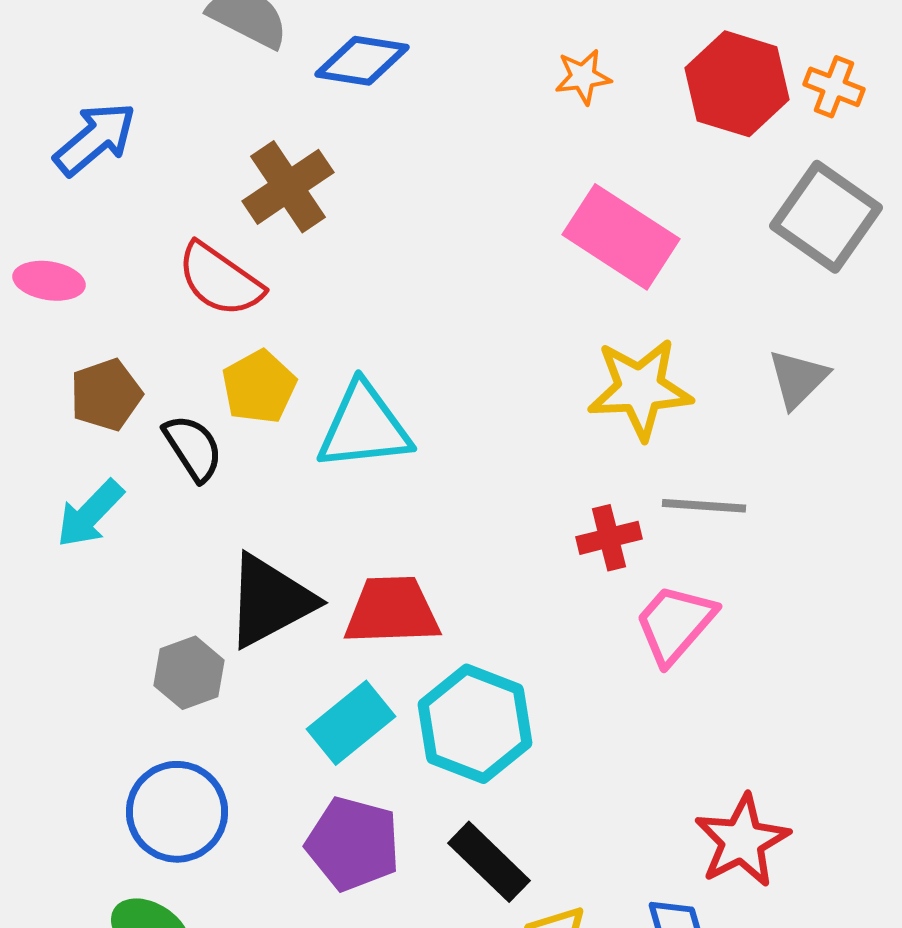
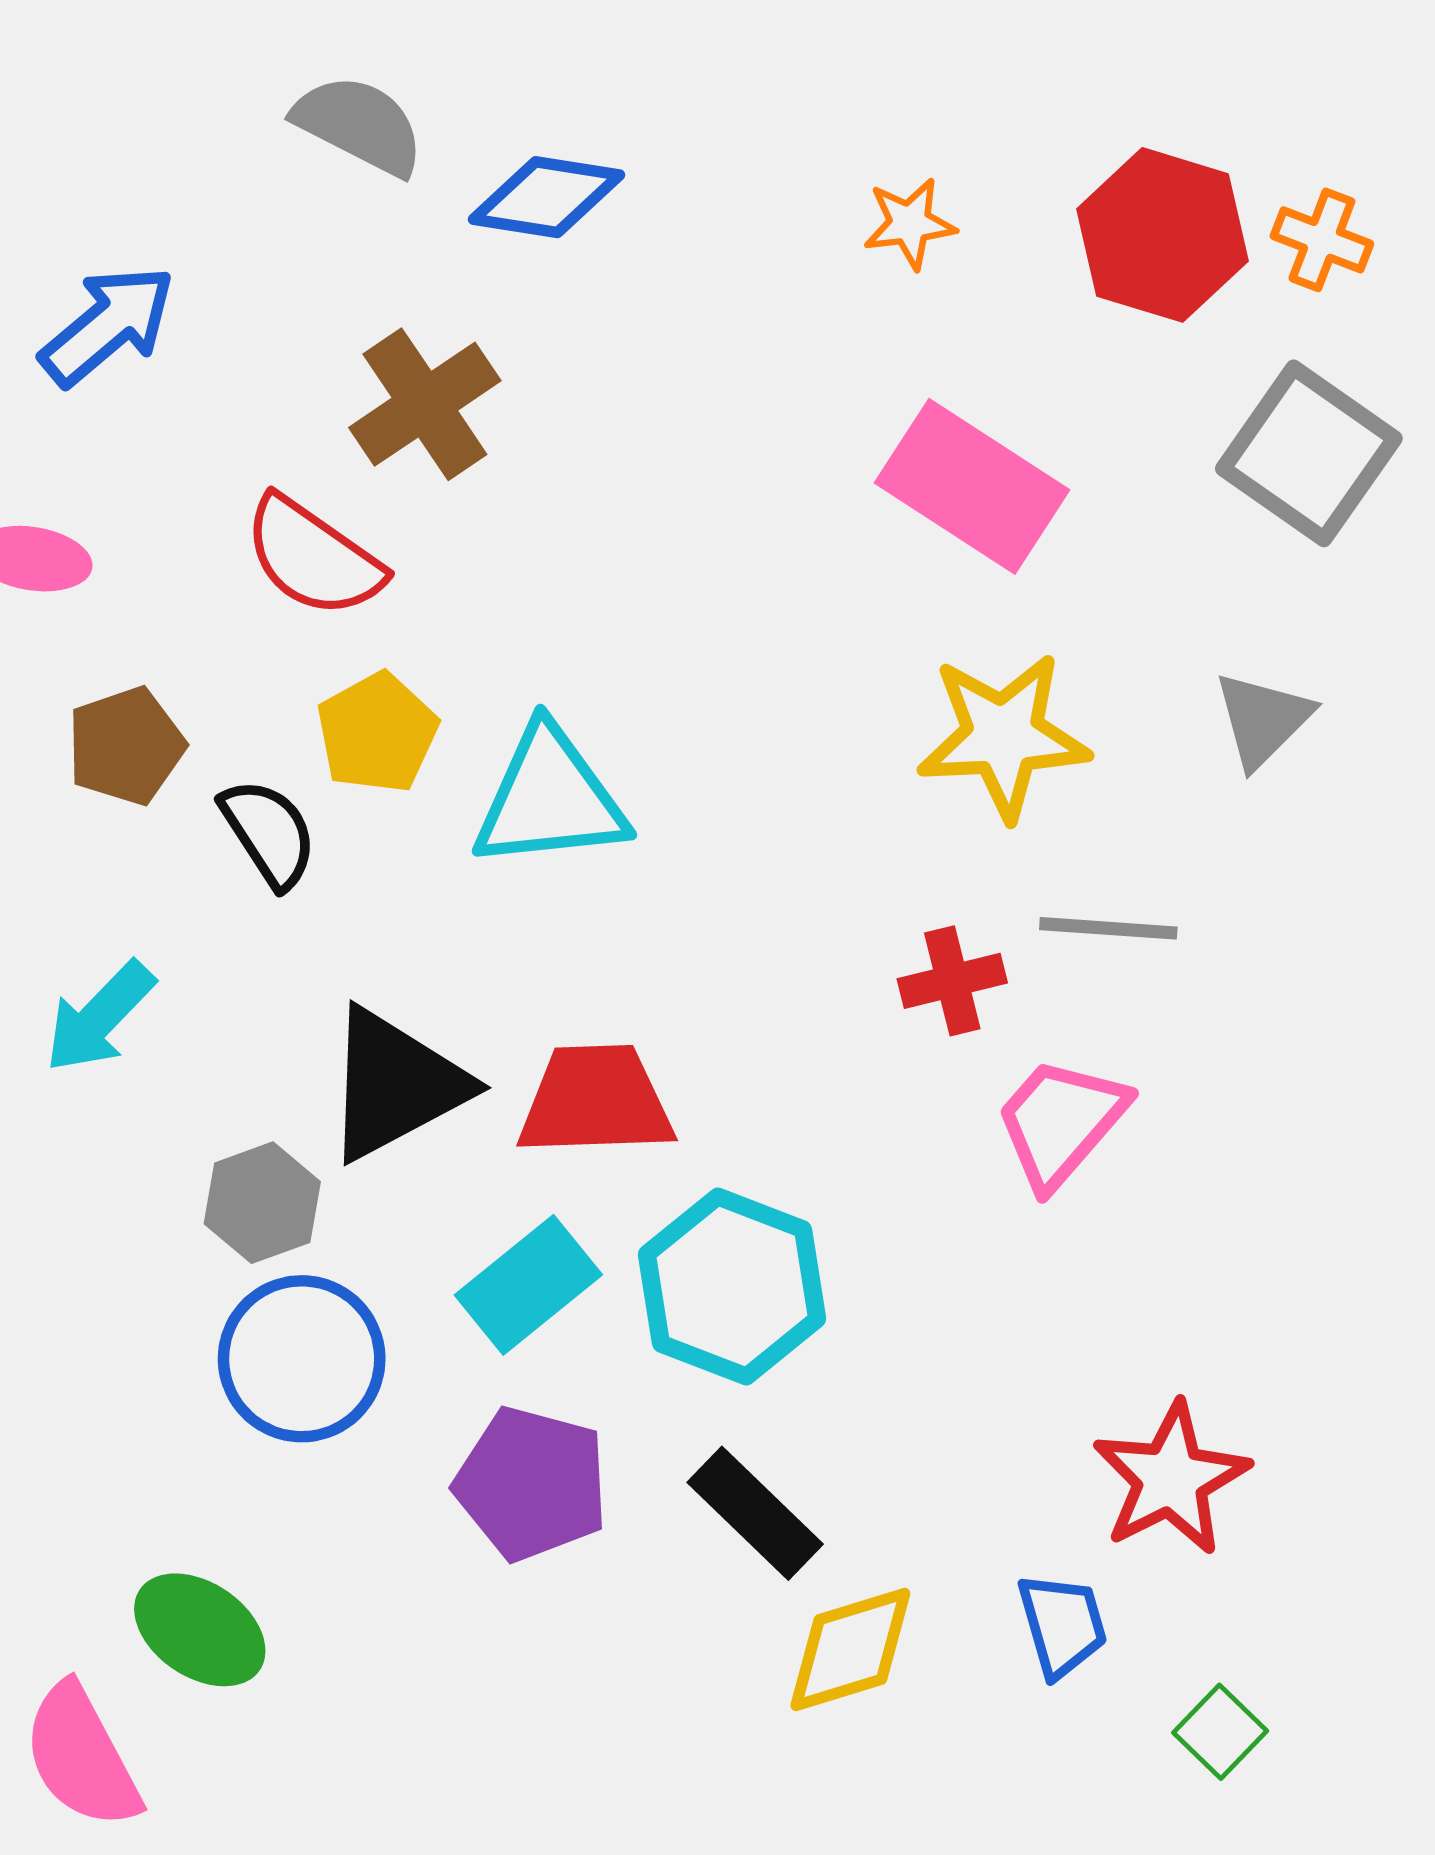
cyan arrow: (90, 514) -> (100, 1017), moved
blue circle: (177, 812) -> (302, 1359), moved

